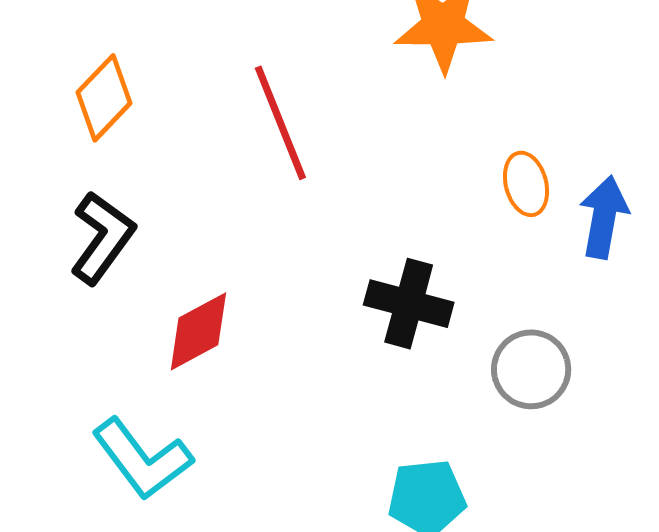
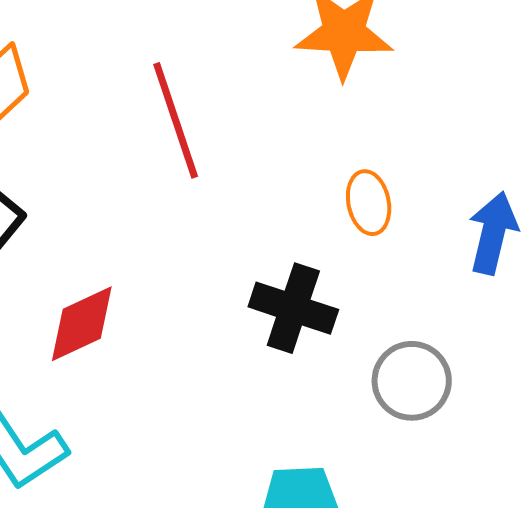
orange ellipse: (526, 184) -> (369, 203), moved

